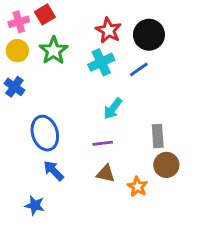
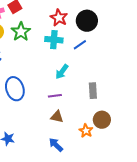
cyan cross: (101, 62) -> (54, 40), turned 30
brown circle: (166, 165) -> (102, 120), moved
blue arrow: (54, 171) -> (56, 145), moved
orange star: (137, 187) -> (86, 131), moved

